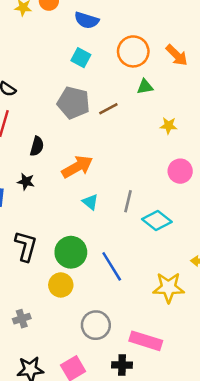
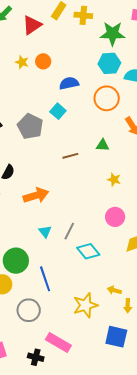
blue semicircle: (87, 20) -> (69, 83), turned 138
orange circle: (133, 51) -> (107, 98), moved
gray pentagon: (74, 103) -> (30, 126), moved
cyan triangle: (90, 202) -> (45, 232), moved
yellow star: (169, 288) -> (85, 305), turned -30
gray circle: (96, 325) -> (29, 310), moved

